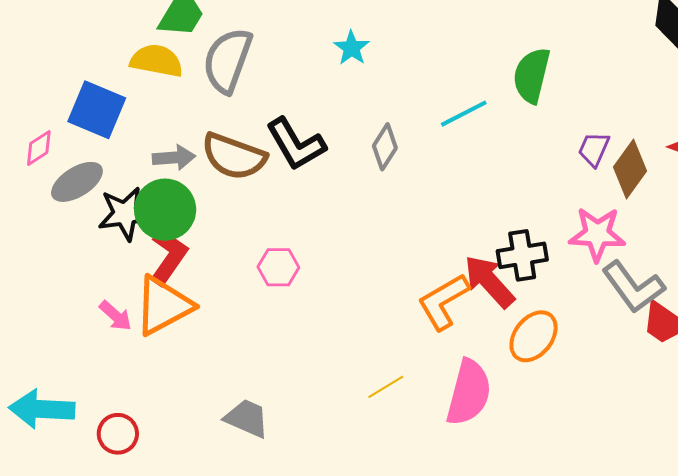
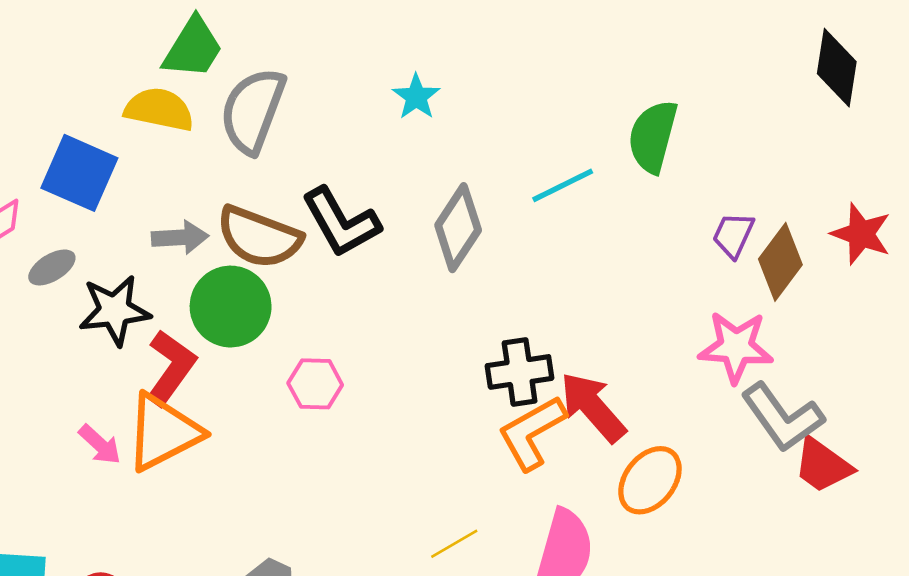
gray diamond: (385, 147) -> (458, 228), size x1.4
gray ellipse: (77, 182) -> (52, 267), size x0.7
green circle: (165, 210) -> (231, 307), moved
black cross: (522, 255) -> (520, 372), moved

